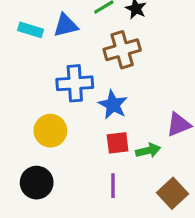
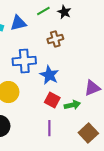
brown cross: (122, 50) -> (55, 39), size x0.7
red square: (118, 143) -> (52, 100), turned 35

